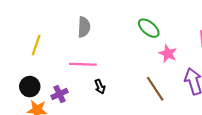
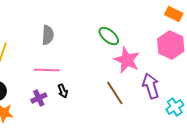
pink star: (168, 54) -> (127, 60), size x1.5
purple cross: (59, 94) -> (39, 98), moved

